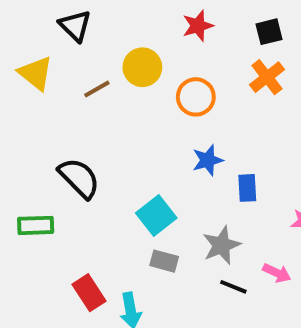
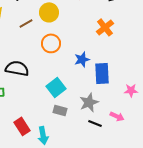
orange cross: (267, 77) -> (105, 27), moved
orange circle: (196, 97) -> (51, 43), moved
black semicircle: (79, 178) -> (17, 68), turned -35
blue rectangle: (247, 188) -> (102, 73), size x1.5

